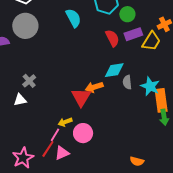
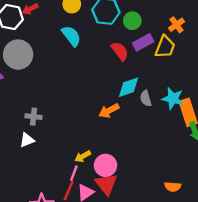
gray cross: (29, 81) -> (34, 117), turned -32
red triangle: (81, 97) -> (106, 184), moved

